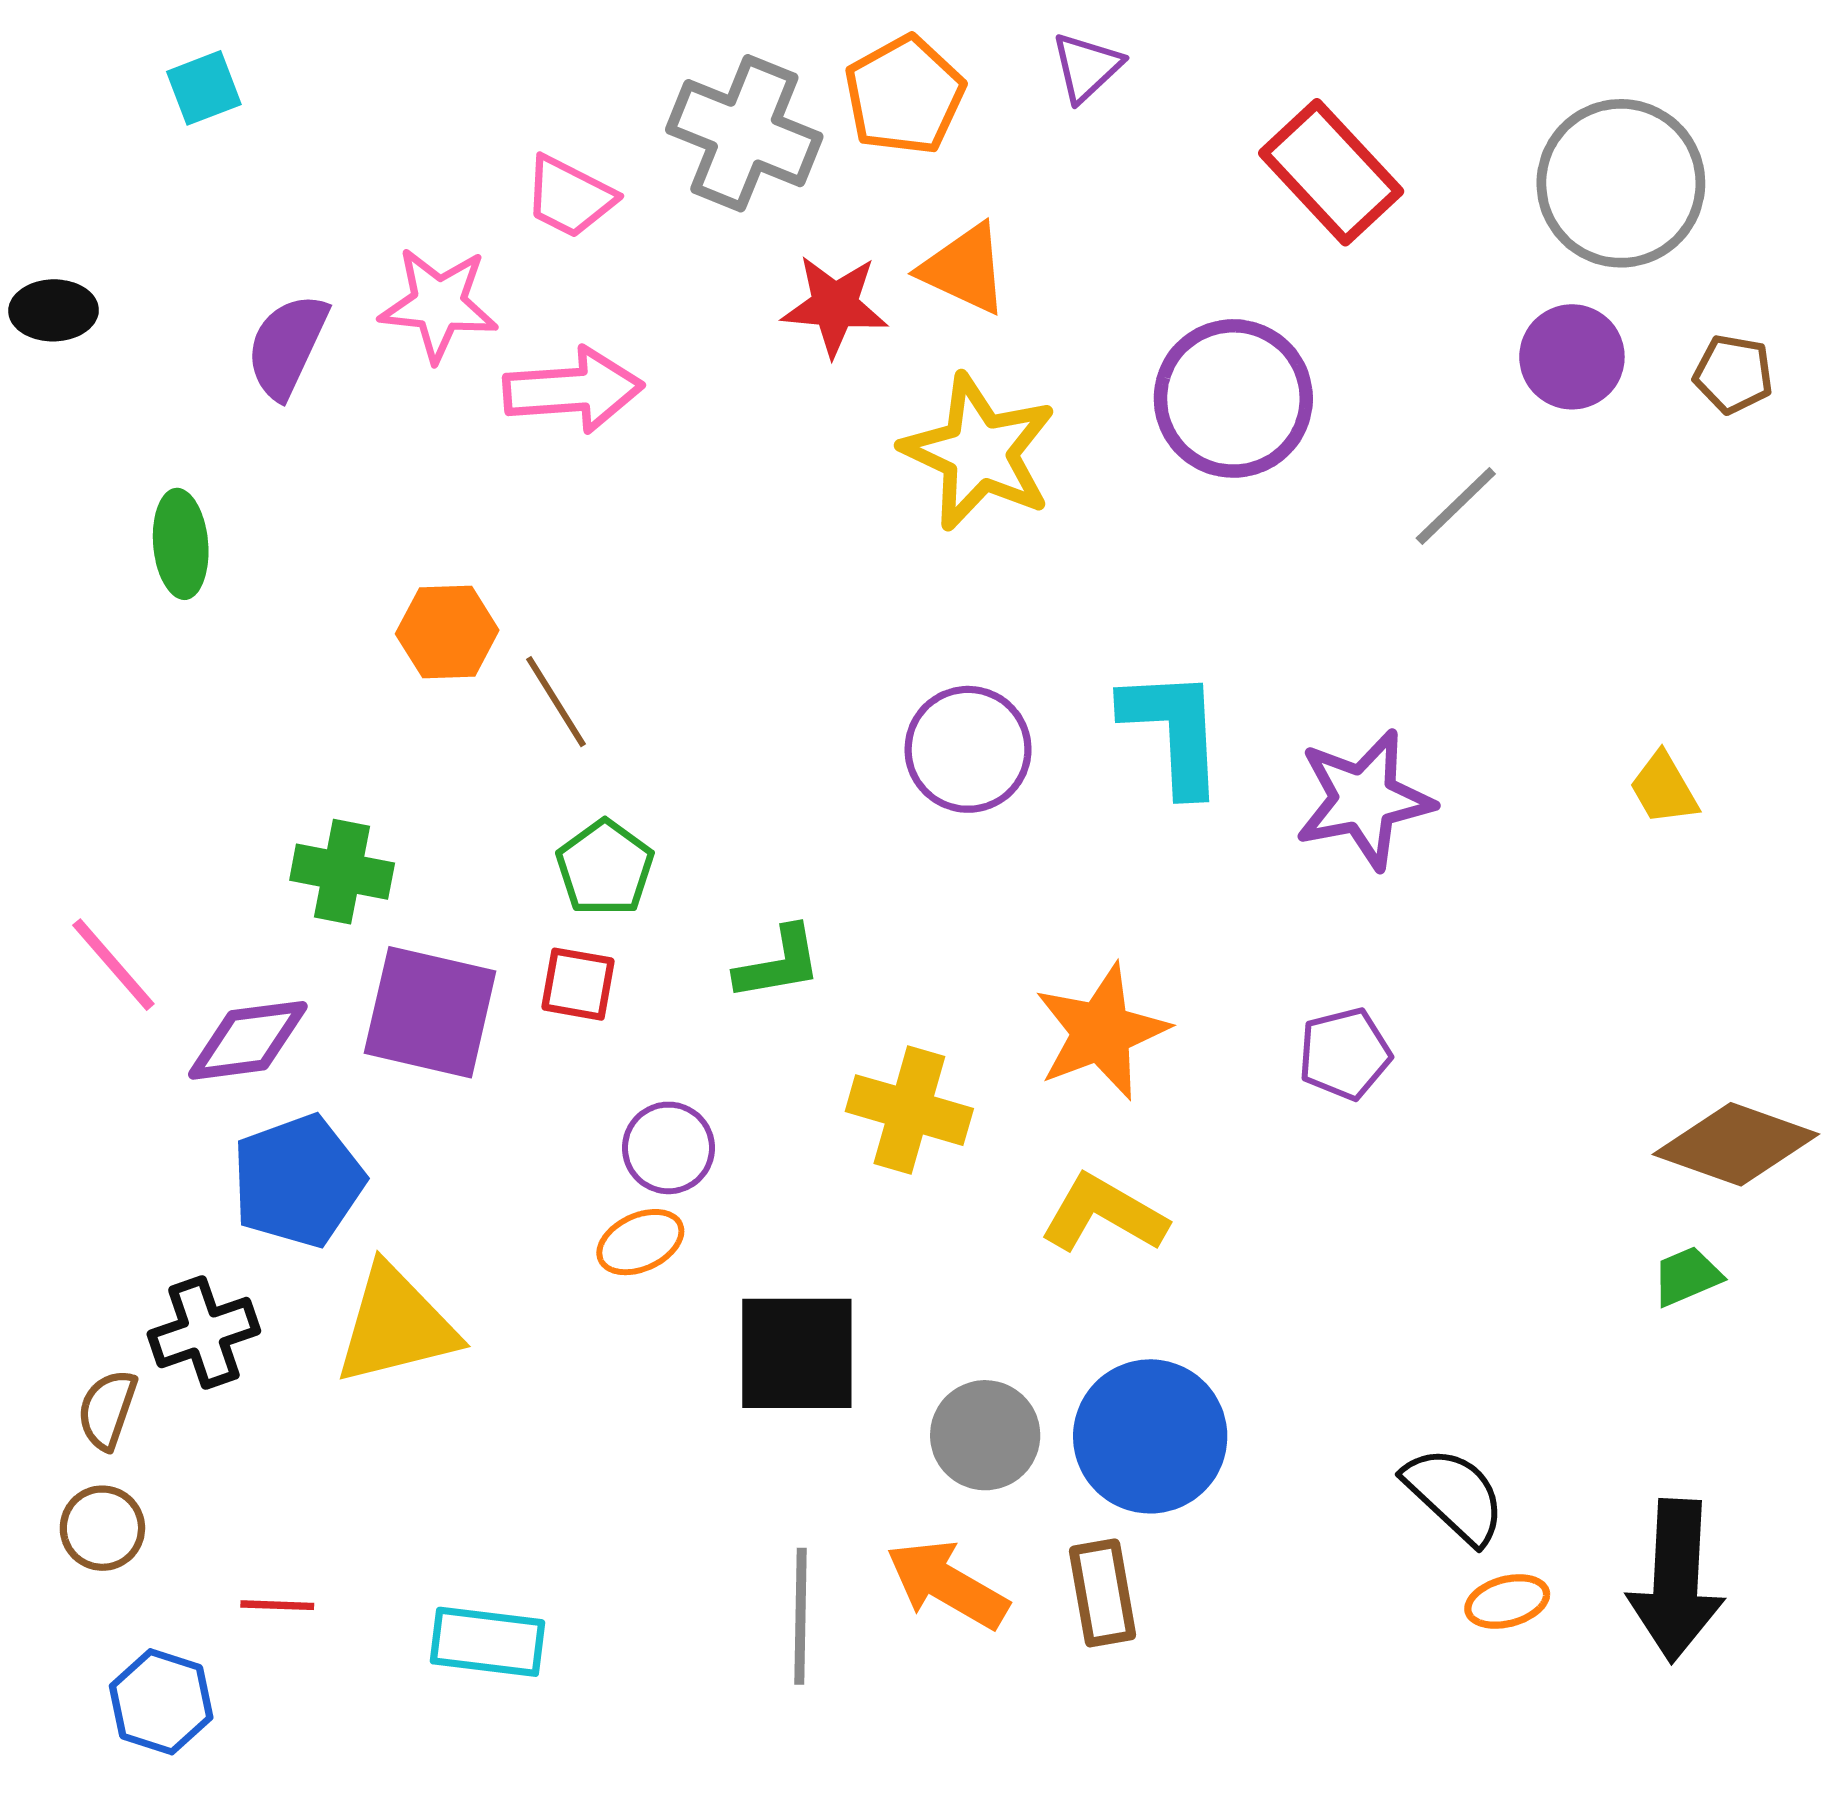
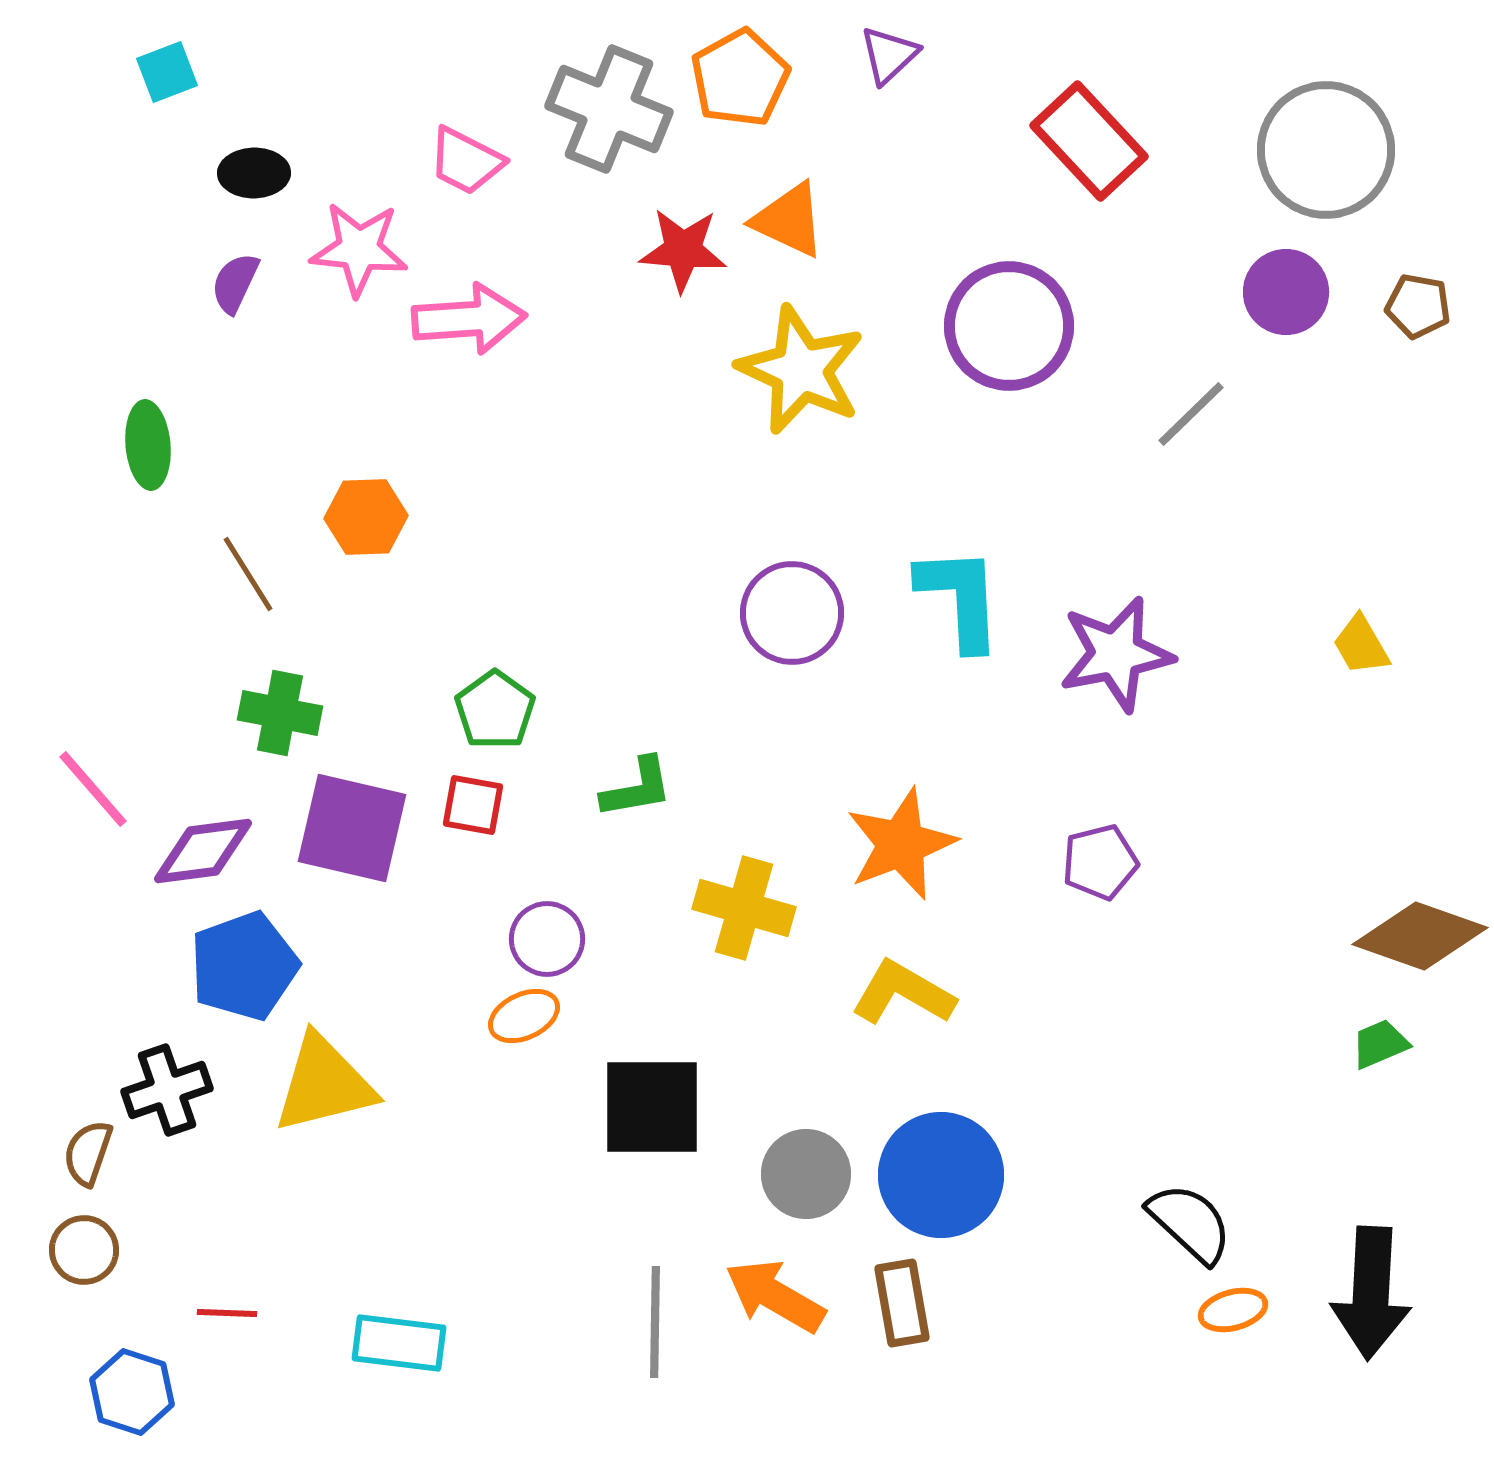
black ellipse: (54, 310) -> (254, 173), moved
purple semicircle: (287, 346) -> (235, 283), size x0.7
brown line: (556, 702) -> (248, 574), moved

